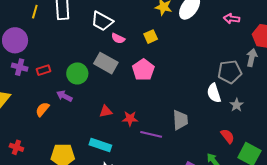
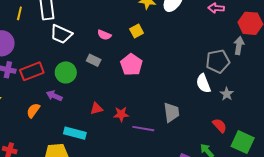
white trapezoid: (102, 21) -> (61, 34), moved
gray rectangle: (106, 63) -> (94, 60), size x0.6
red rectangle: (43, 70) -> (32, 71), size x1.6
cyan rectangle: (100, 145) -> (75, 133), moved

